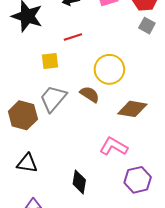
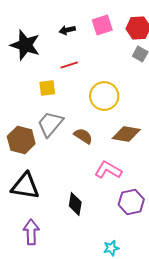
brown semicircle: (90, 94) -> (83, 136), moved
black triangle: (27, 163) -> (25, 186), size x1.4

